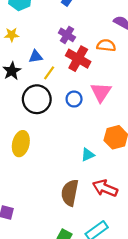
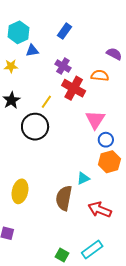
blue triangle: (36, 57) -> (32, 51), moved
blue circle: (74, 99) -> (106, 140), moved
yellow ellipse: (21, 144) -> (20, 191), moved
brown semicircle: (70, 193) -> (64, 198), moved

